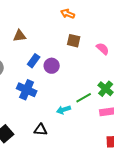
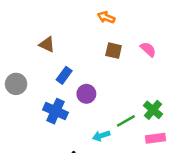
brown triangle: (20, 36) -> (47, 44), turned 32
pink semicircle: (103, 49) -> (148, 49), moved
purple circle: (52, 66) -> (86, 94), moved

